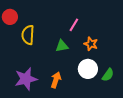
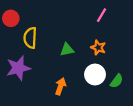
pink line: (74, 25) -> (101, 15), moved
purple star: (26, 79) -> (18, 68), moved

